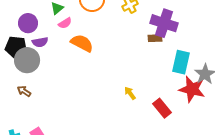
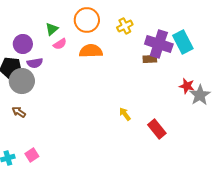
orange semicircle: (82, 43) -> (91, 51), moved, turned -30
cyan rectangle: (181, 62) -> (183, 42), moved, turned -40
red star: (192, 89) -> (187, 86), moved, size x0.6

